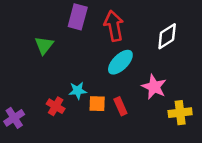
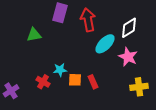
green triangle: (44, 45) -> (34, 35), turned 42
cyan ellipse: (120, 62) -> (105, 44), moved
pink star: (154, 87) -> (128, 57), moved

